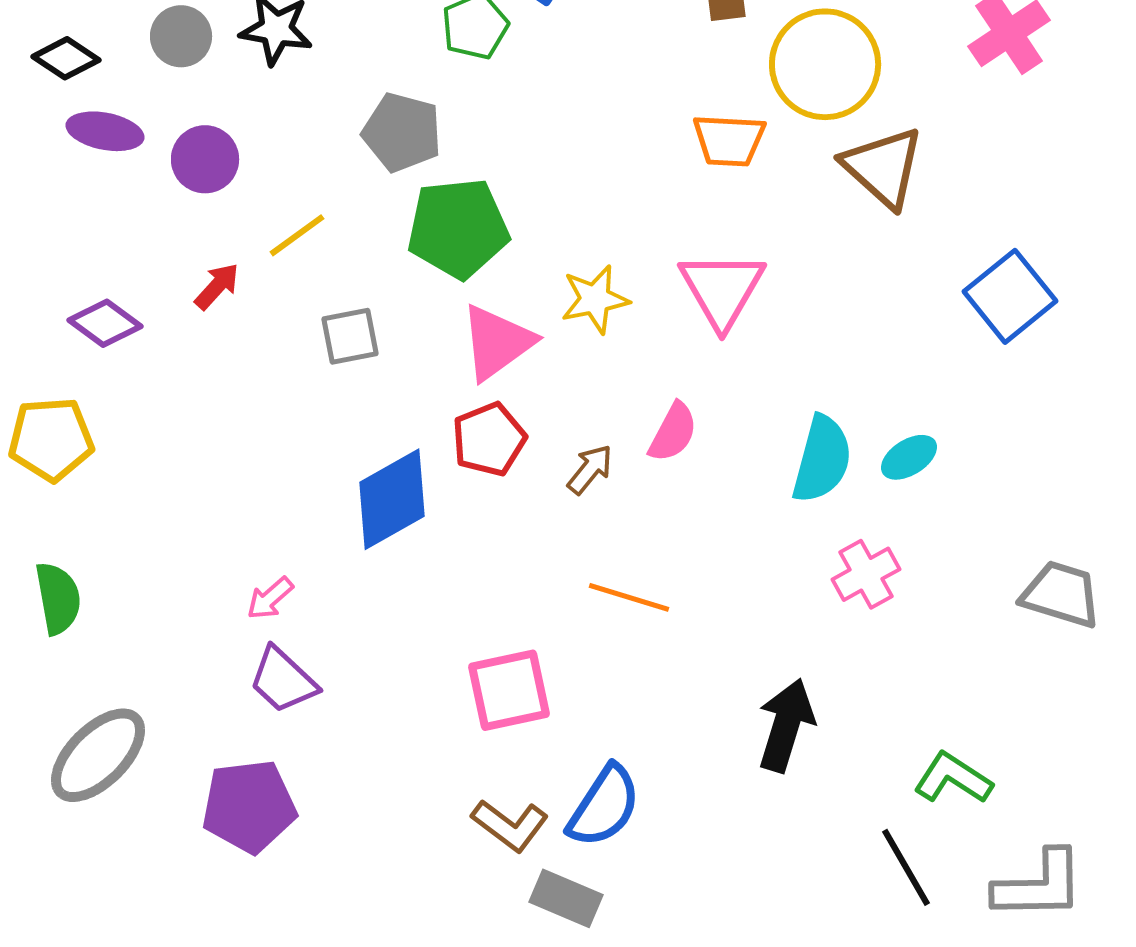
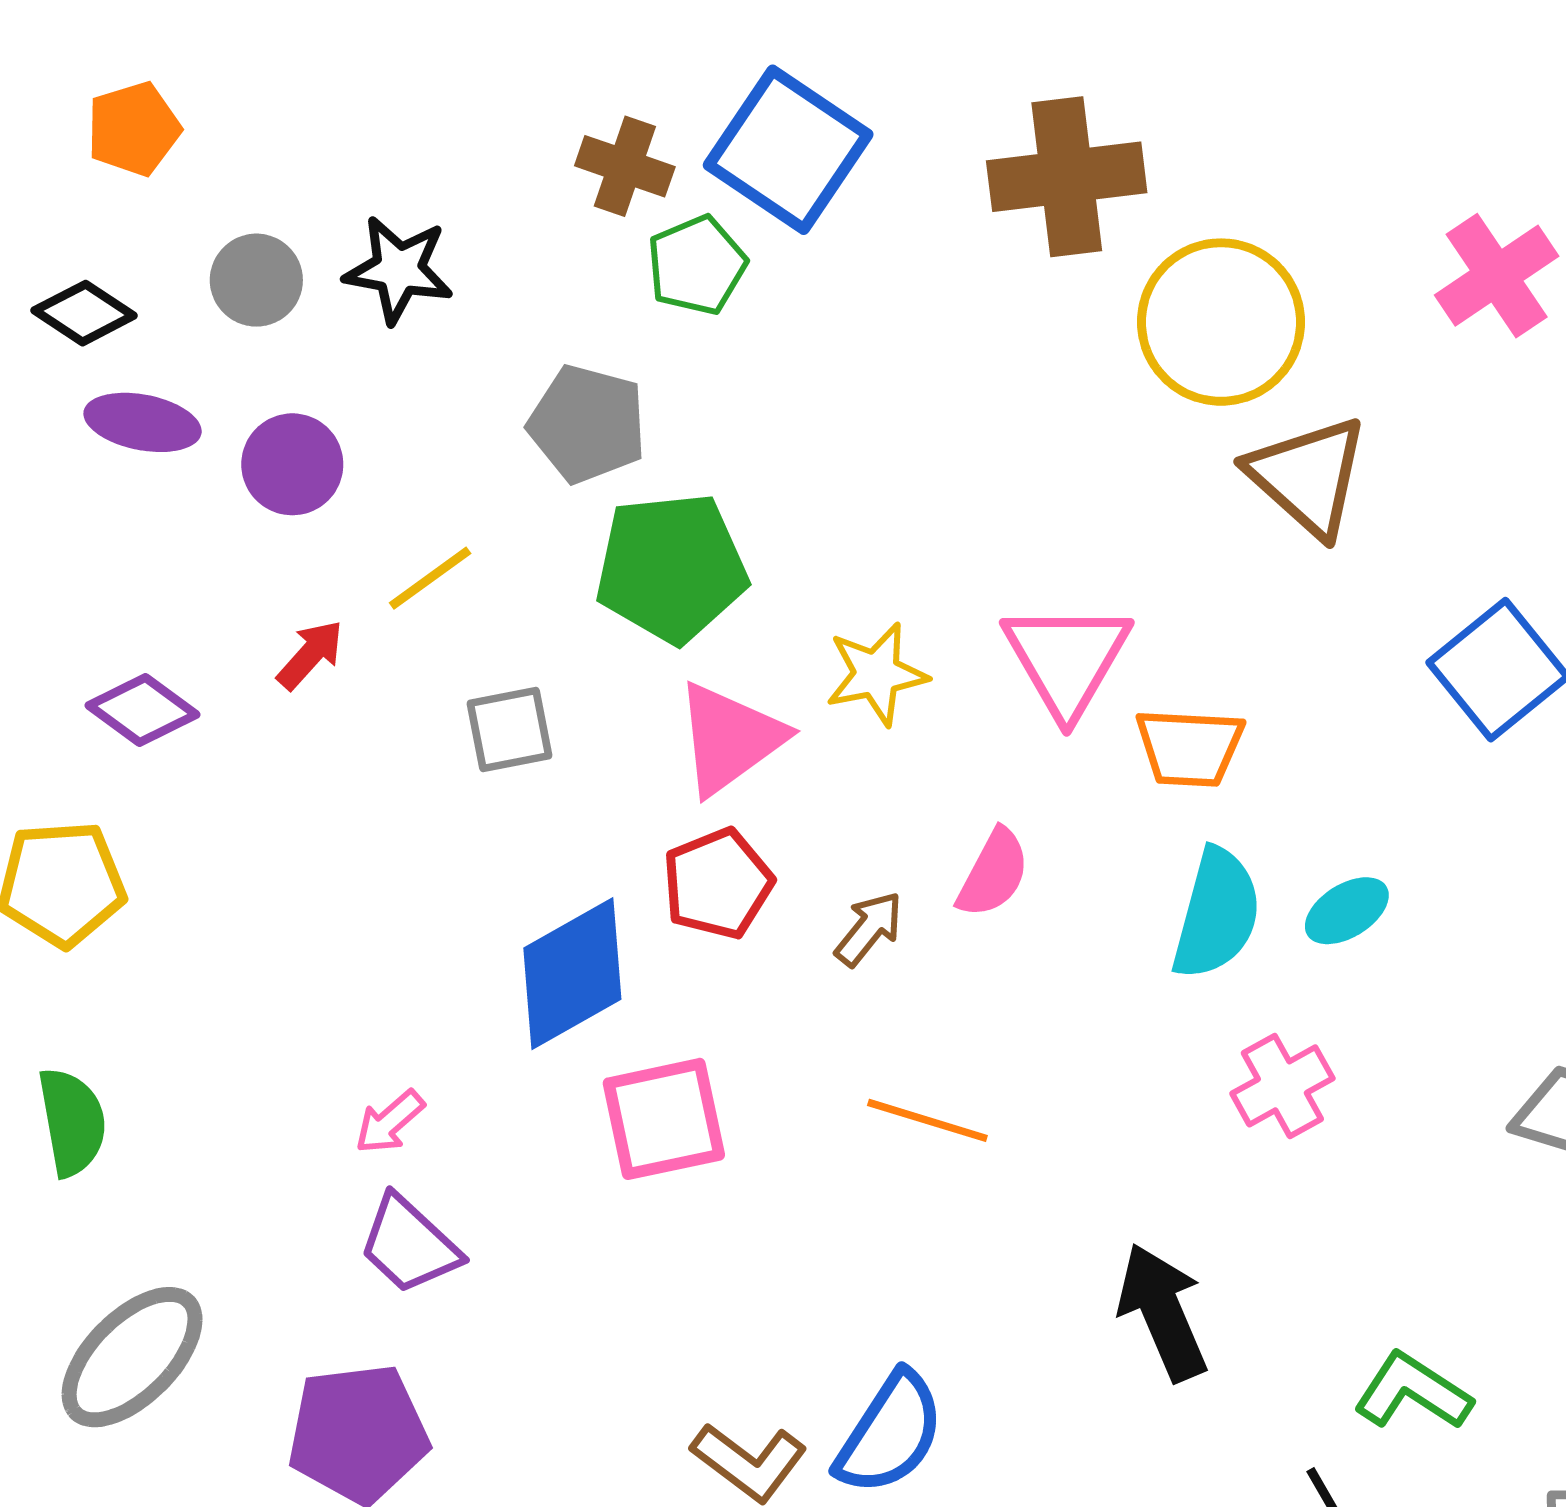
orange trapezoid: (729, 140) -> (1190, 747), moved
pink square: (509, 690) -> (664, 1119), moved
black arrow: (786, 725) -> (1163, 1312), turned -40

